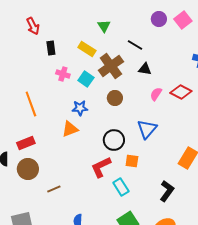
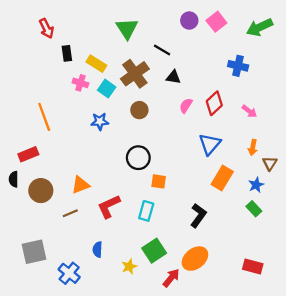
green triangle: (104, 26) -> (127, 28), size x1.5
yellow rectangle: (87, 49) -> (96, 64), moved
red diamond: (181, 92) -> (214, 103), turned -70
orange triangle: (70, 129) -> (80, 185), moved
blue triangle: (147, 129) -> (210, 144), moved
red rectangle: (26, 143) -> (28, 154), moved
red L-shape: (101, 167) -> (109, 206), moved
cyan rectangle: (121, 187) -> (146, 211), turned 48

